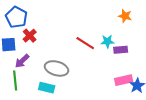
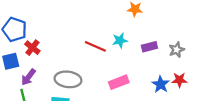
purple rectangle: (121, 50) -> (149, 47), moved
pink rectangle: (124, 80) -> (119, 82), moved

